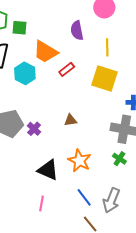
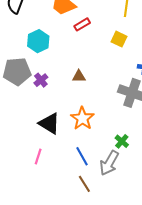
cyan hexagon: (25, 73) -> (38, 41), moved
yellow square: (105, 79) -> (119, 39), size x0.6
green cross: (119, 159) -> (122, 141), moved

